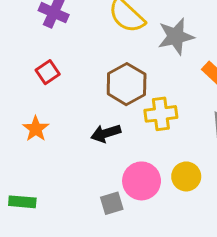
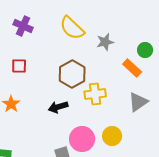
gray star: (176, 36) -> (105, 42), size x0.7
red square: (48, 72) -> (19, 66), turned 35

